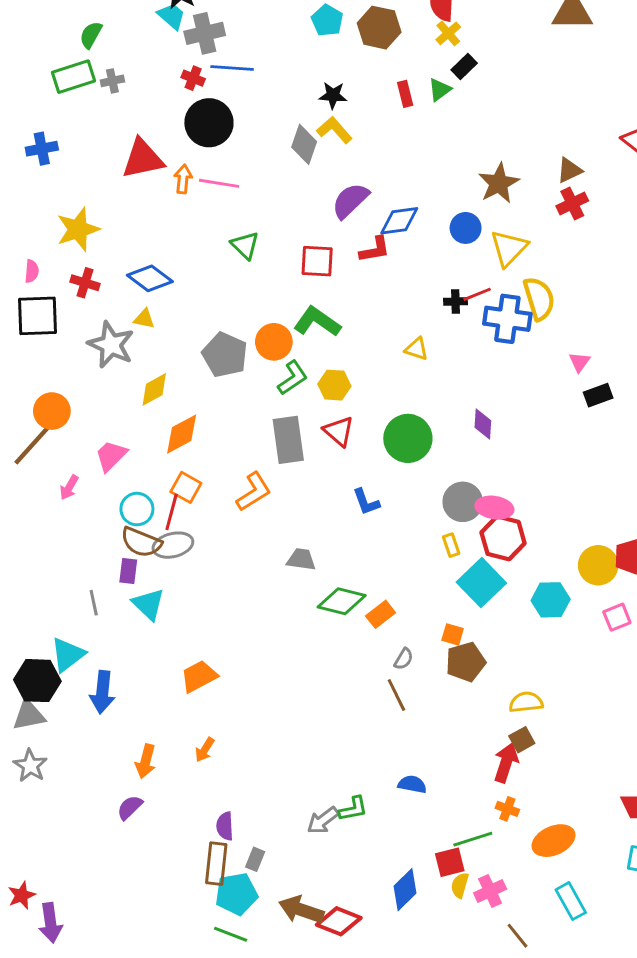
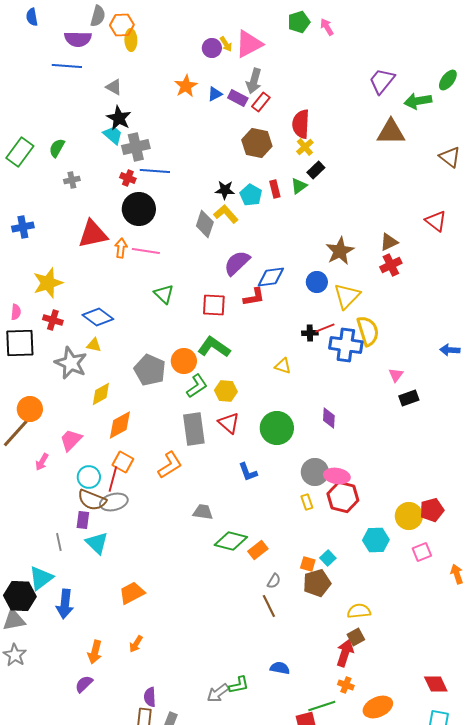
cyan pentagon: (327, 20) -> (251, 195), moved
green rectangle: (74, 77) -> (20, 152), moved, turned -36
cyan square: (481, 583) -> (328, 558), moved, size x0.5

